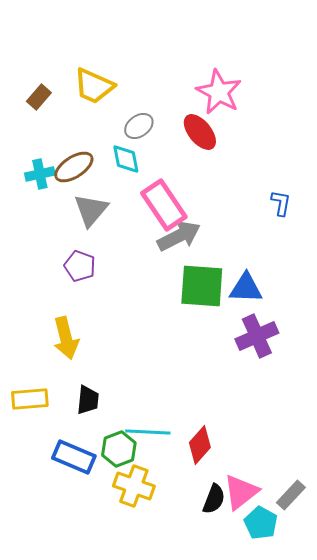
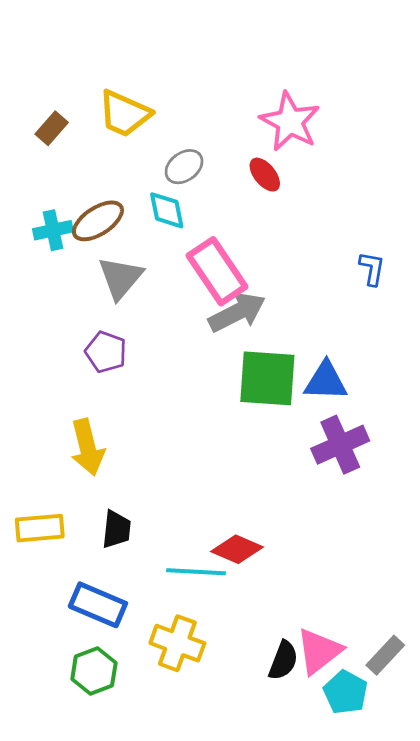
red ellipse: (200, 132) -> (265, 175), size x0.7
red diamond: (200, 445) -> (237, 549), moved, turned 72
green hexagon: (119, 449) -> (94, 671), moved

